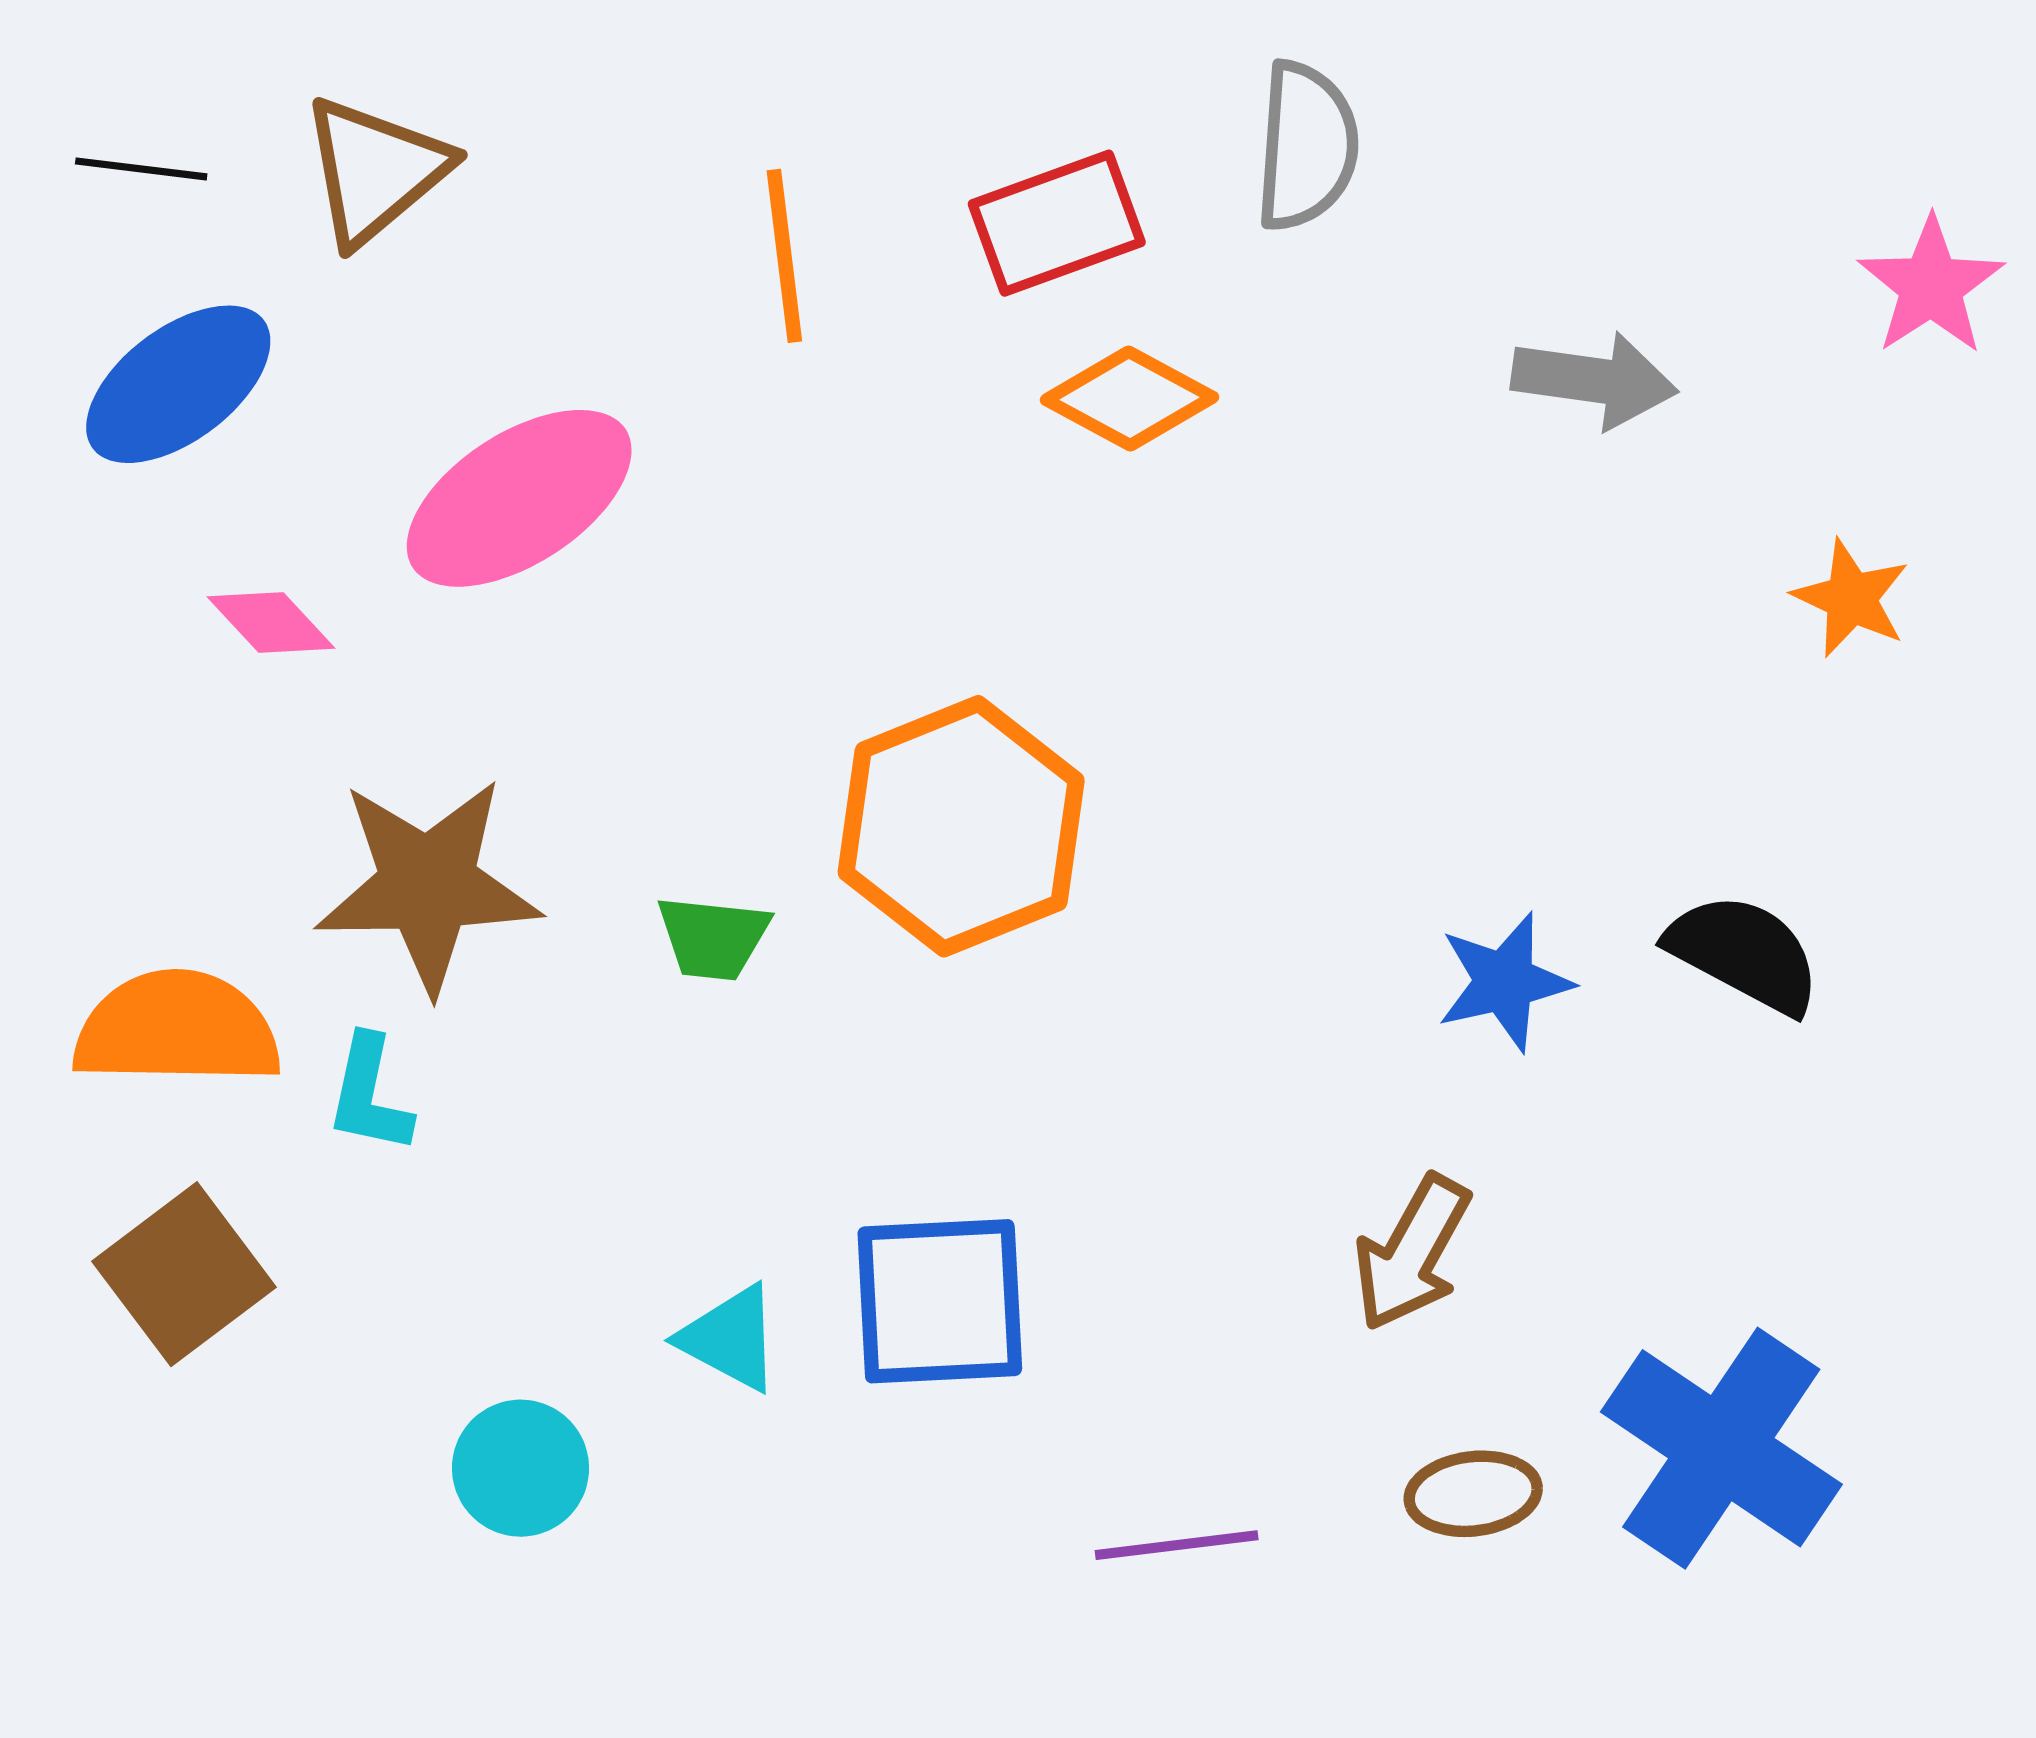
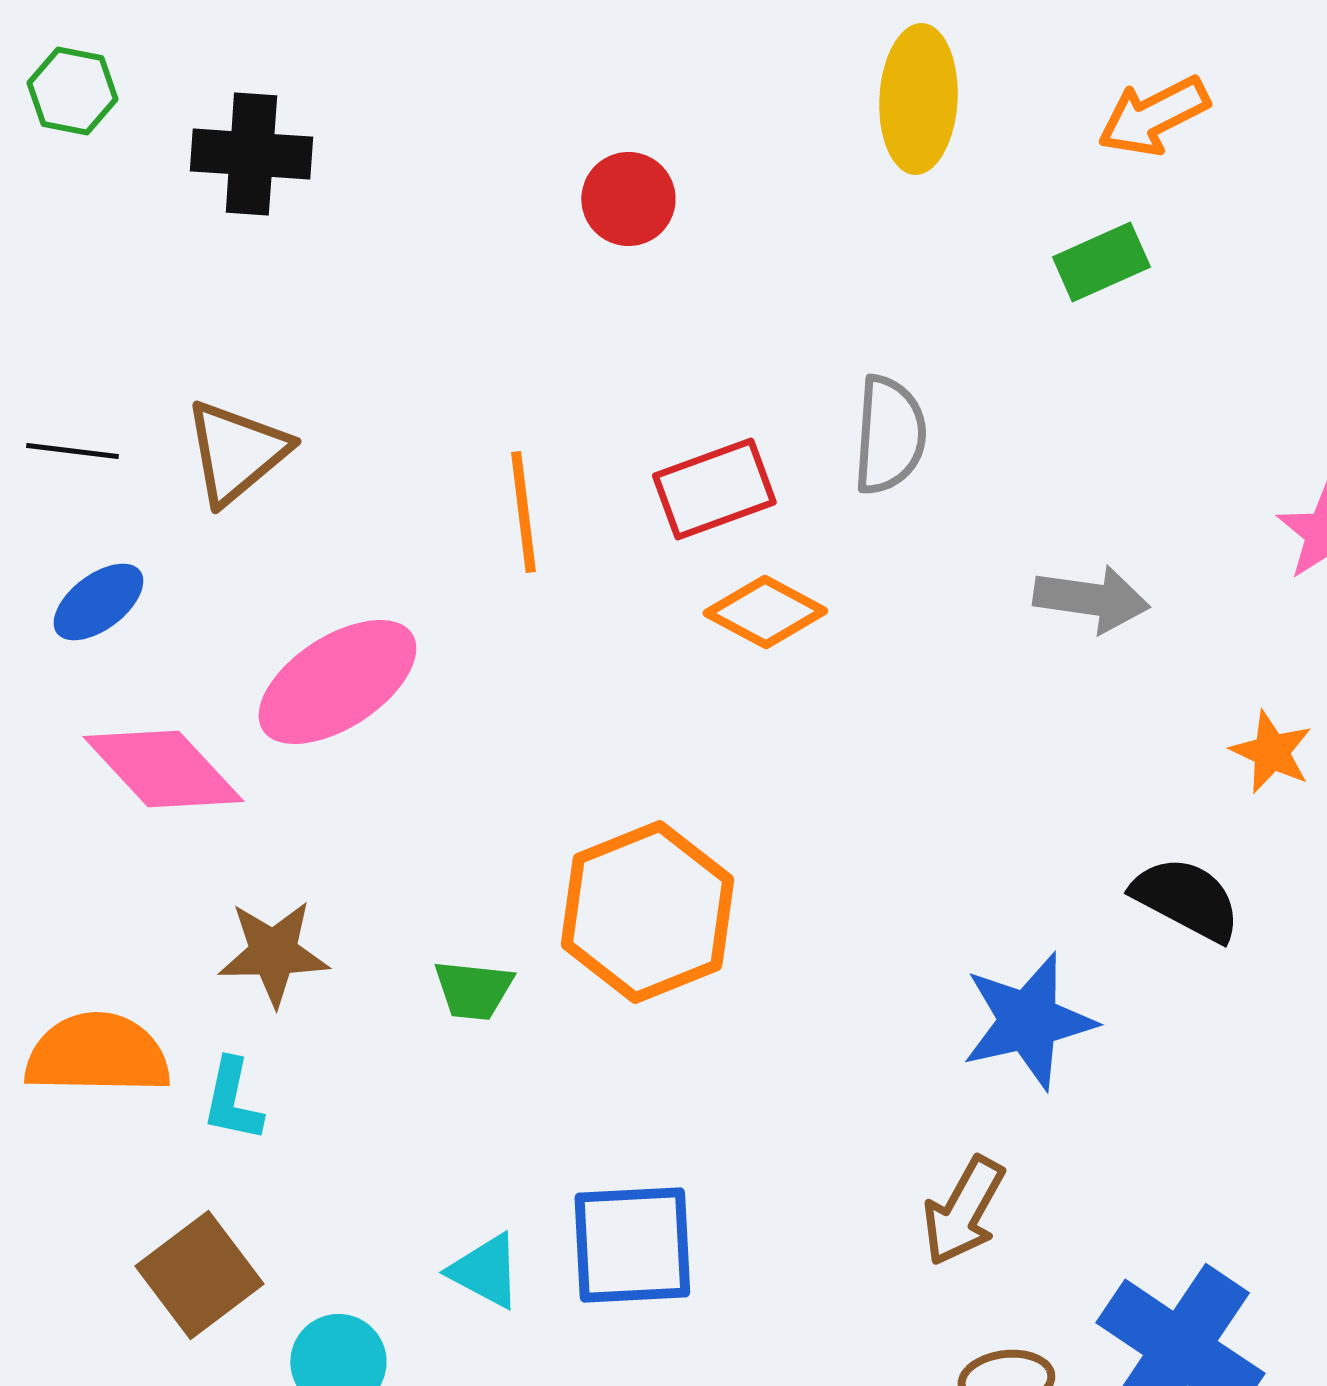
blue ellipse: (178, 384) -> (98, 602), size x0.7
pink diamond: (271, 622) -> (163, 769), size x1.8
brown star: (428, 885) -> (273, 953), size x0.7
black semicircle: (1744, 953) -> (1186, 899), moved
blue star: (1505, 982) -> (1028, 1021), size x1.4
brown square: (184, 1274) -> (199, 1275), moved

